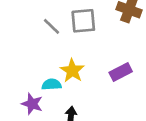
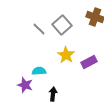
gray square: (83, 21) -> (62, 25), turned -36
yellow star: (72, 71) -> (66, 55), moved

